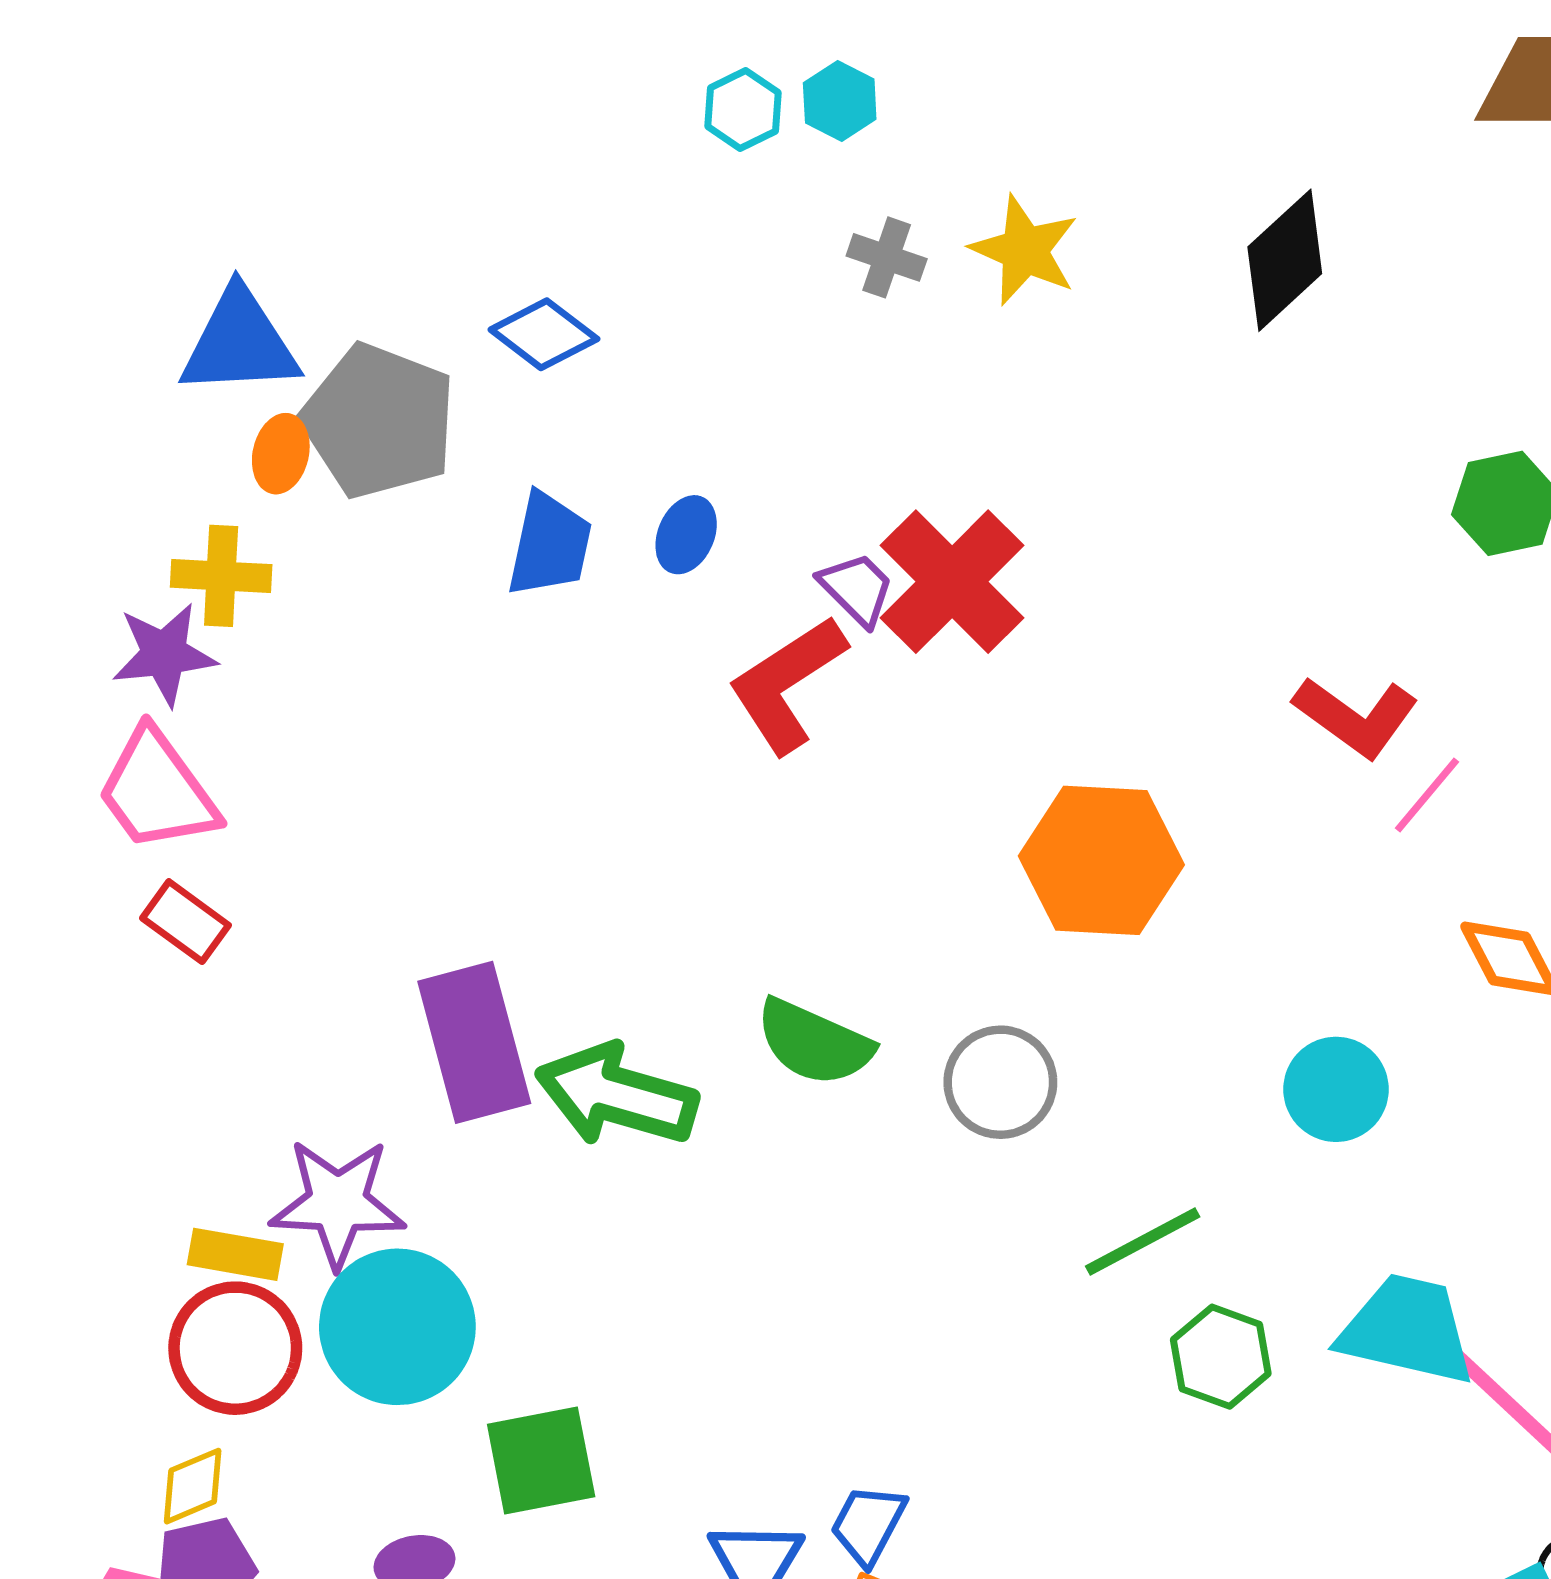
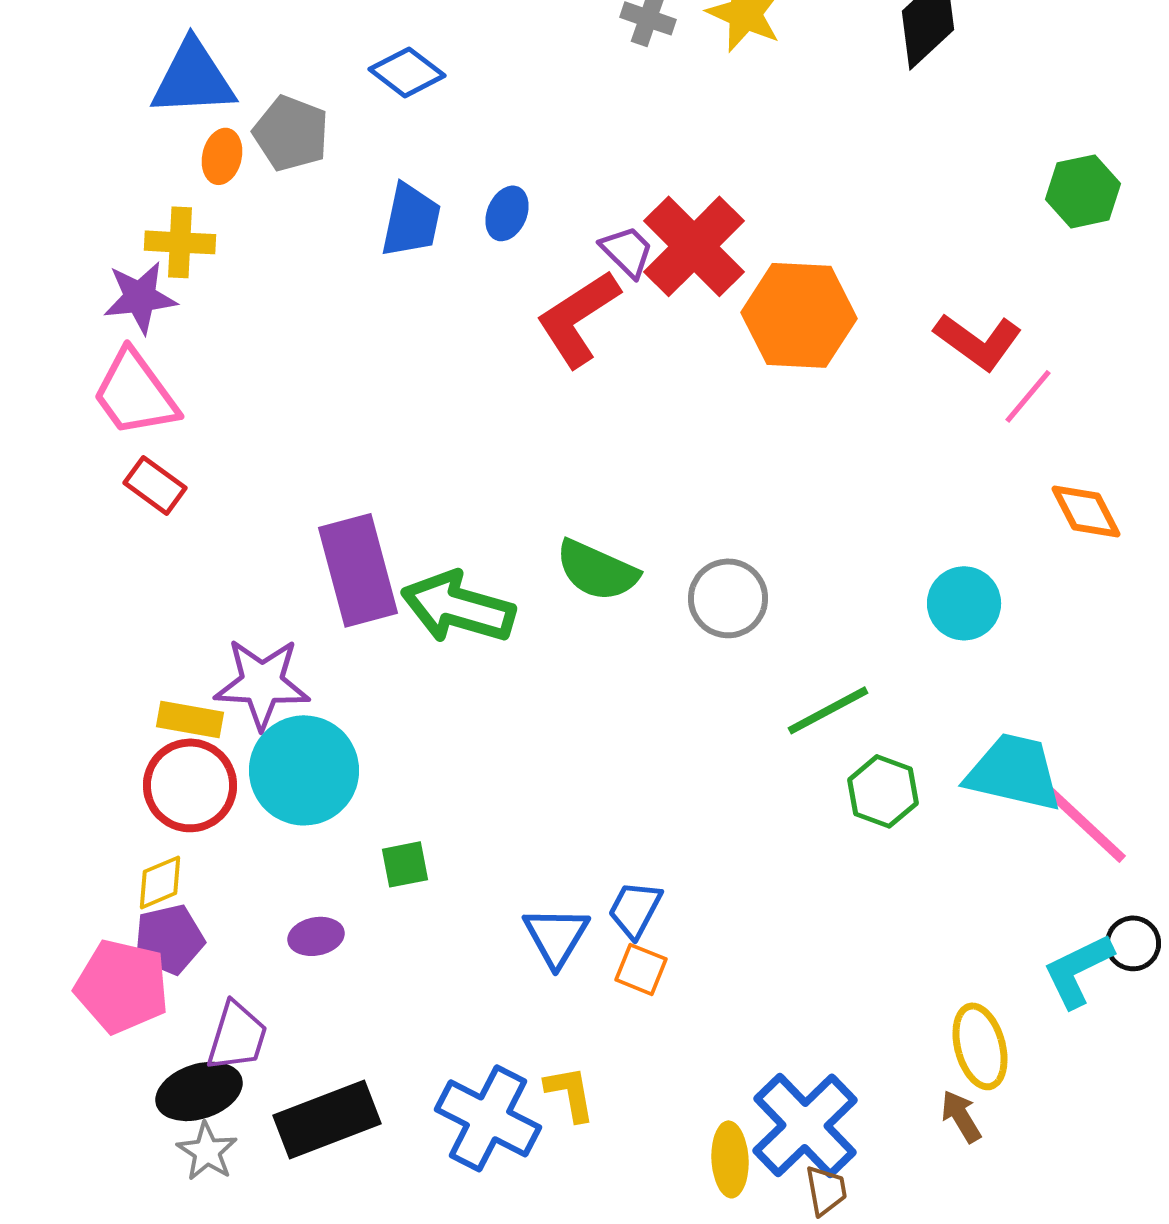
gray pentagon: (379, 421) -> (291, 133), size x0.7
orange hexagon: (1101, 860) -> (799, 315), moved
green square: (541, 1461) -> (405, 864), size x0.6

